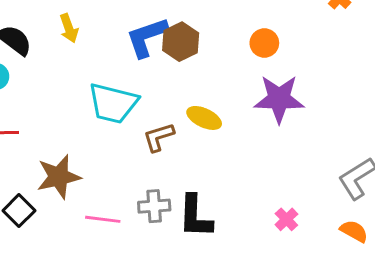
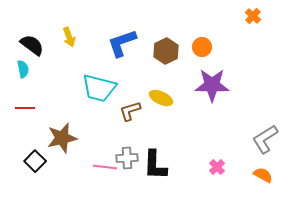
brown hexagon: (181, 42) -> (166, 51), moved
pink line: (103, 219) -> (105, 167), moved

